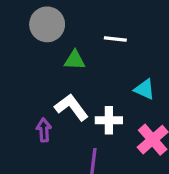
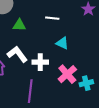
white line: (115, 39) -> (52, 18), moved

